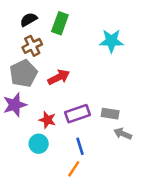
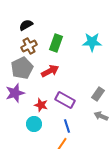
green rectangle: (60, 23) -> (56, 43), moved
purple rectangle: (78, 114) -> (65, 100), turned 48
gray rectangle: (110, 114) -> (98, 94), moved, turned -64

